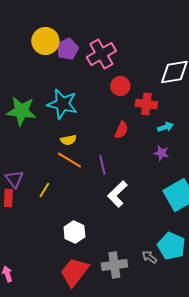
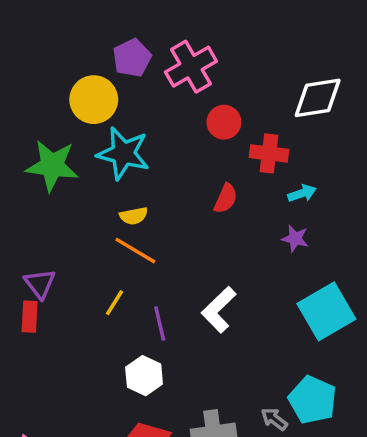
yellow circle: (45, 41) -> (94, 100), moved
purple line: (102, 165) -> (160, 324), moved
yellow line: (44, 190) -> (115, 303), moved

